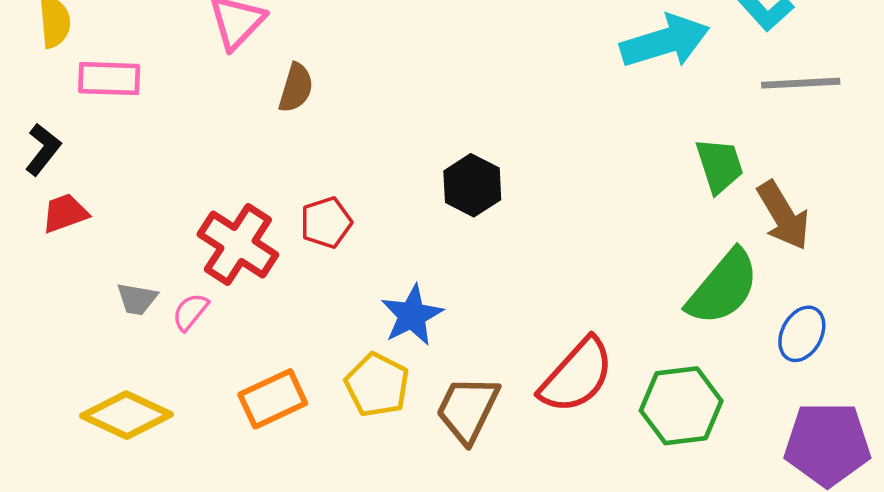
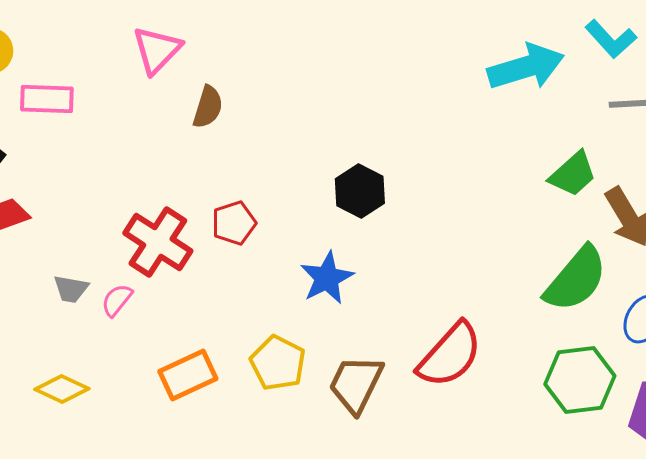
green trapezoid: (719, 166) -> (573, 174), turned 66
blue star: (412, 315) -> (327, 278), moved
green hexagon: (681, 406) -> (580, 380), moved
yellow diamond: (126, 415) -> (62, 389), size x0.7

